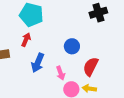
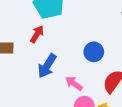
pink arrow: (61, 73) -> (74, 84), turned 136

